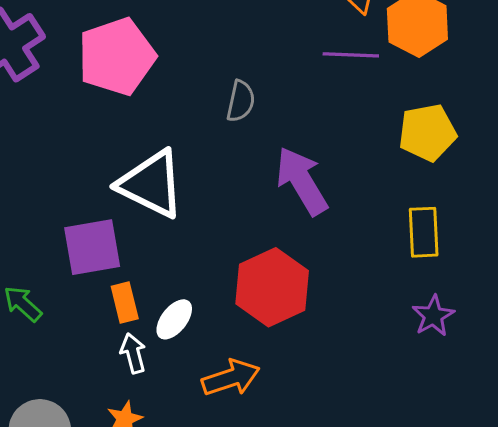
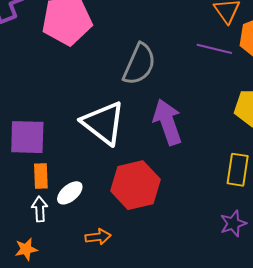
gray semicircle: (241, 101) -> (139, 64), size x1.6
white triangle: (151, 184) -> (103, 123), moved
orange arrow: (231, 378) -> (98, 237), size x0.7

